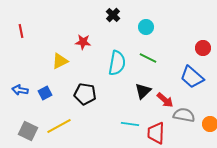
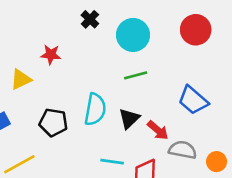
cyan circle: (146, 27) -> (133, 35), size x1.6
red circle: (203, 48) -> (196, 30), moved, size x1.5
green line: (148, 58) -> (136, 75), turned -42
cyan semicircle: (117, 63) -> (95, 109), moved

